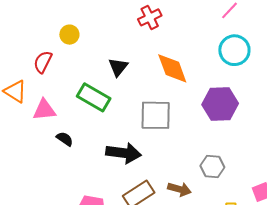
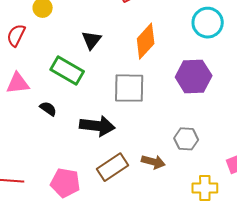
orange diamond: (172, 68) -> (146, 41), turned 63
black semicircle: (65, 139) -> (48, 109), moved

